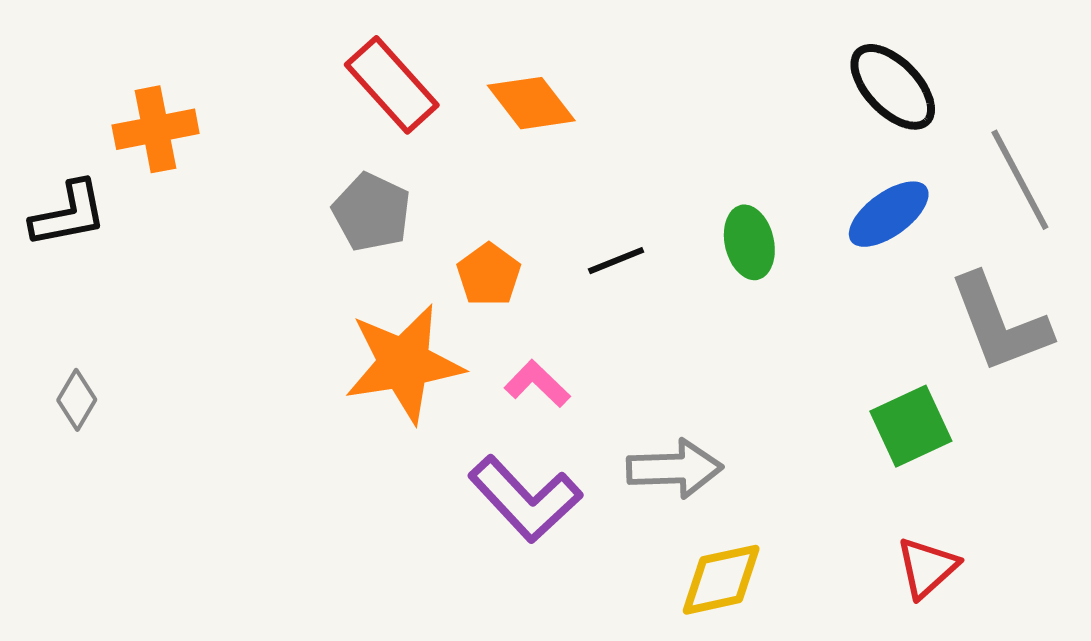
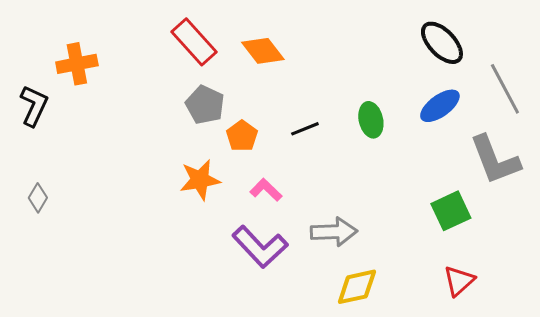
gray pentagon: (372, 212) -> (205, 105), moved
black L-shape: (69, 214) -> (34, 106), turned -54
orange star: (404, 364) -> (200, 180), size x0.7

